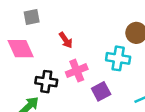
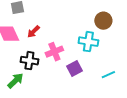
red arrow: (66, 40) -> (33, 32), moved, turned 80

